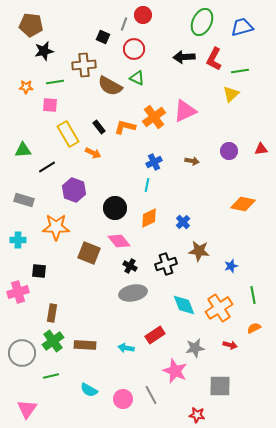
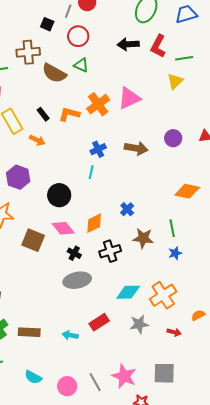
brown arrow: (192, 161) -> (136, 148), size x1.6
orange diamond: (149, 218) -> (94, 223), moved
green line: (253, 295) -> (172, 228), moved
cyan diamond: (184, 305) -> (128, 292), turned -70
gray star: (195, 348) -> (139, 324), moved
pink star: (175, 371) -> (124, 376), moved

